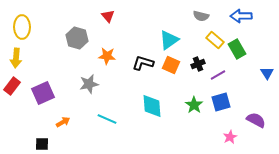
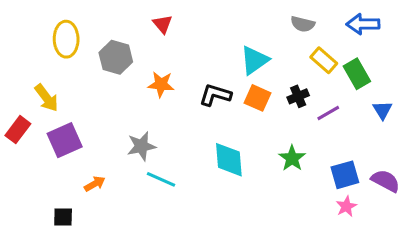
yellow ellipse: (22, 27) -> (66, 39), moved
yellow arrow: (16, 58) -> (47, 98), moved, turned -42
blue triangle: (267, 73) -> (383, 110), moved
gray star: (89, 84) -> (141, 146), moved
blue square: (221, 102) -> (345, 175), moved

